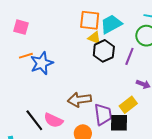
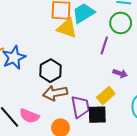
yellow triangle: (94, 38) -> (67, 28), size x1.5
black hexagon: (104, 51) -> (51, 71), moved

